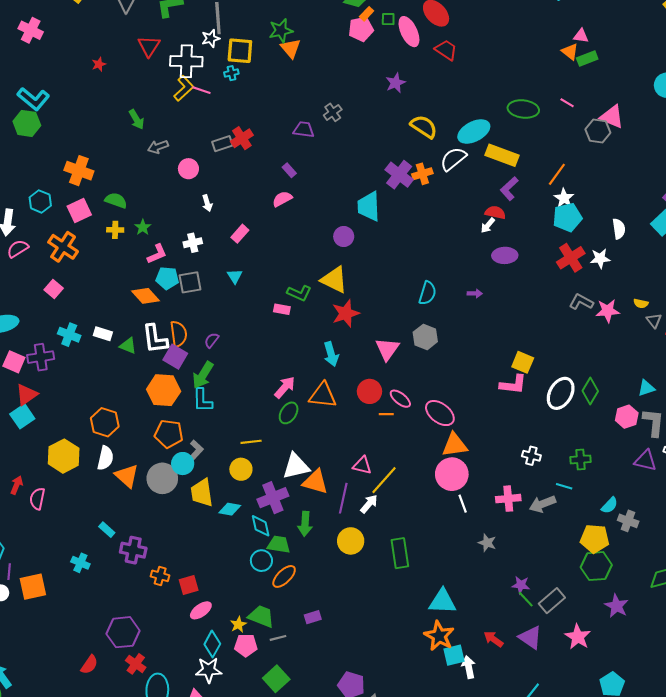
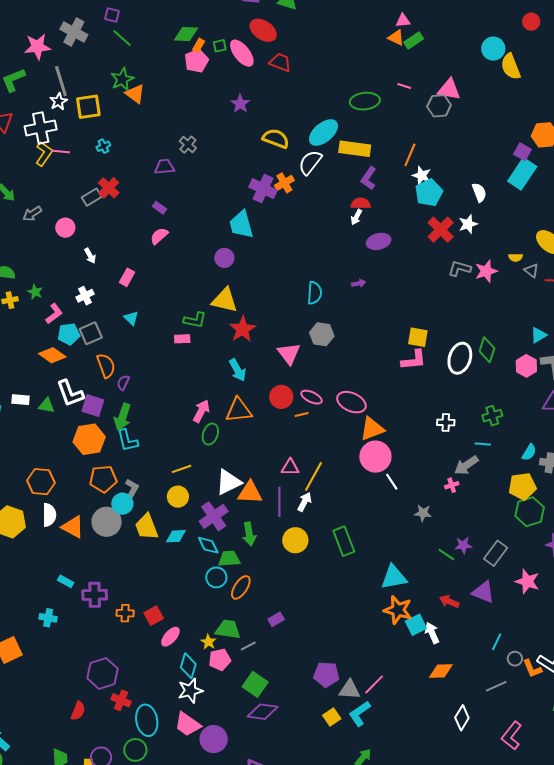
cyan cross: (231, 73) -> (103, 146), moved
orange semicircle: (179, 334) -> (106, 366), moved
pink cross: (508, 499) -> (452, 485), moved, size x0.6
green line: (526, 599) -> (446, 554), moved

